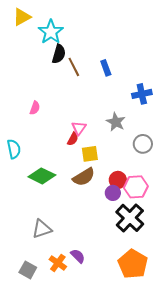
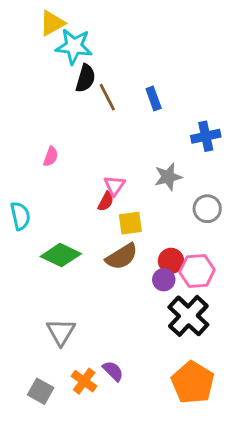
yellow triangle: (22, 17) -> (52, 23), moved
cyan star: (51, 32) -> (74, 46), turned -30
gray star: (116, 122) -> (168, 177), turned 30
gray triangle: (42, 229) -> (61, 332), turned -40

